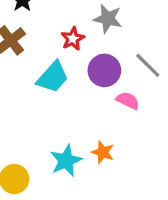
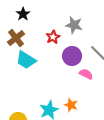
cyan trapezoid: (53, 77) -> (26, 60), moved, turned 80

